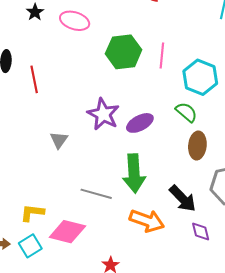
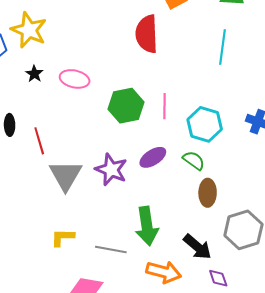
purple ellipse: (140, 123) -> (153, 157), moved
gray triangle: (59, 140) -> (66, 175), moved, size x1.8
yellow L-shape: (32, 213) -> (63, 237), moved

